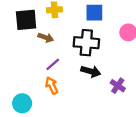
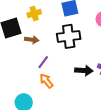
black arrow: (91, 71) -> (84, 71), moved

